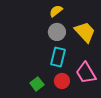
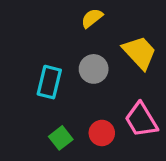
gray circle: (57, 32) -> (94, 69), moved
cyan rectangle: (58, 57) -> (49, 82), moved

